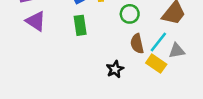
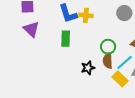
green circle: (130, 14) -> (108, 47), moved
black star: (115, 69) -> (88, 68), moved

